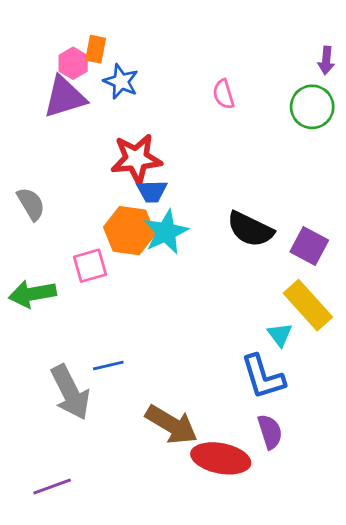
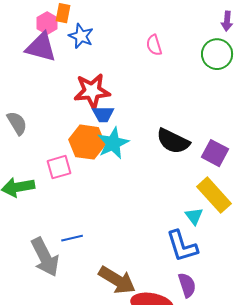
purple triangle: (65, 97) -> (41, 47), turned 32

